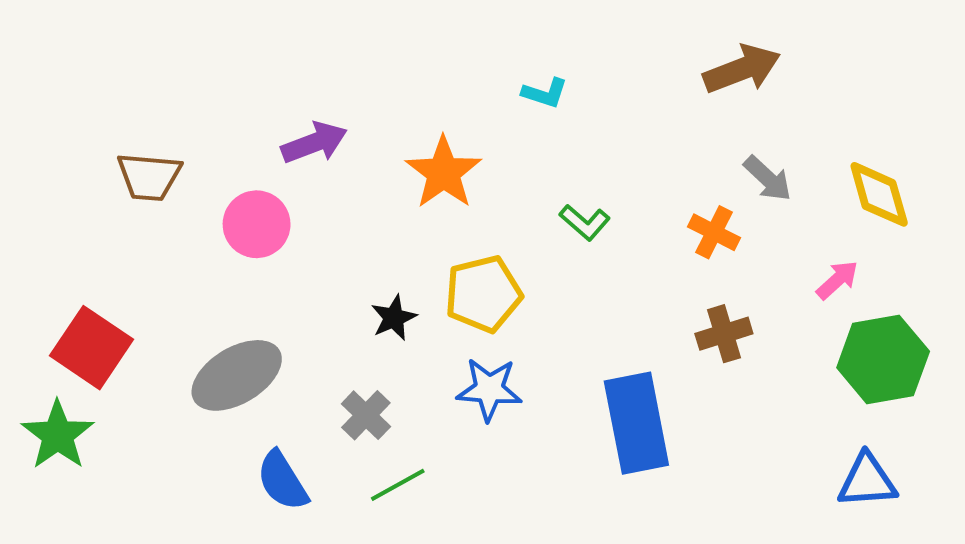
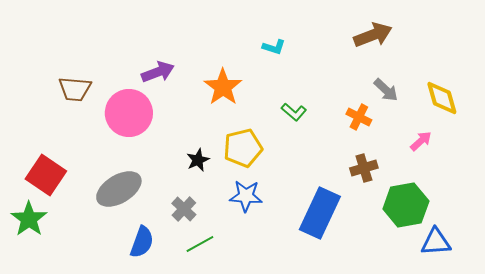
pink circle: (257, 224) -> (129, 113), size x1.4
green hexagon: (883, 360) -> (406, 205), moved
blue rectangle: (636, 423) -> (320, 213), turned 36
blue semicircle: (282, 481) -> (142, 242), turned -128

